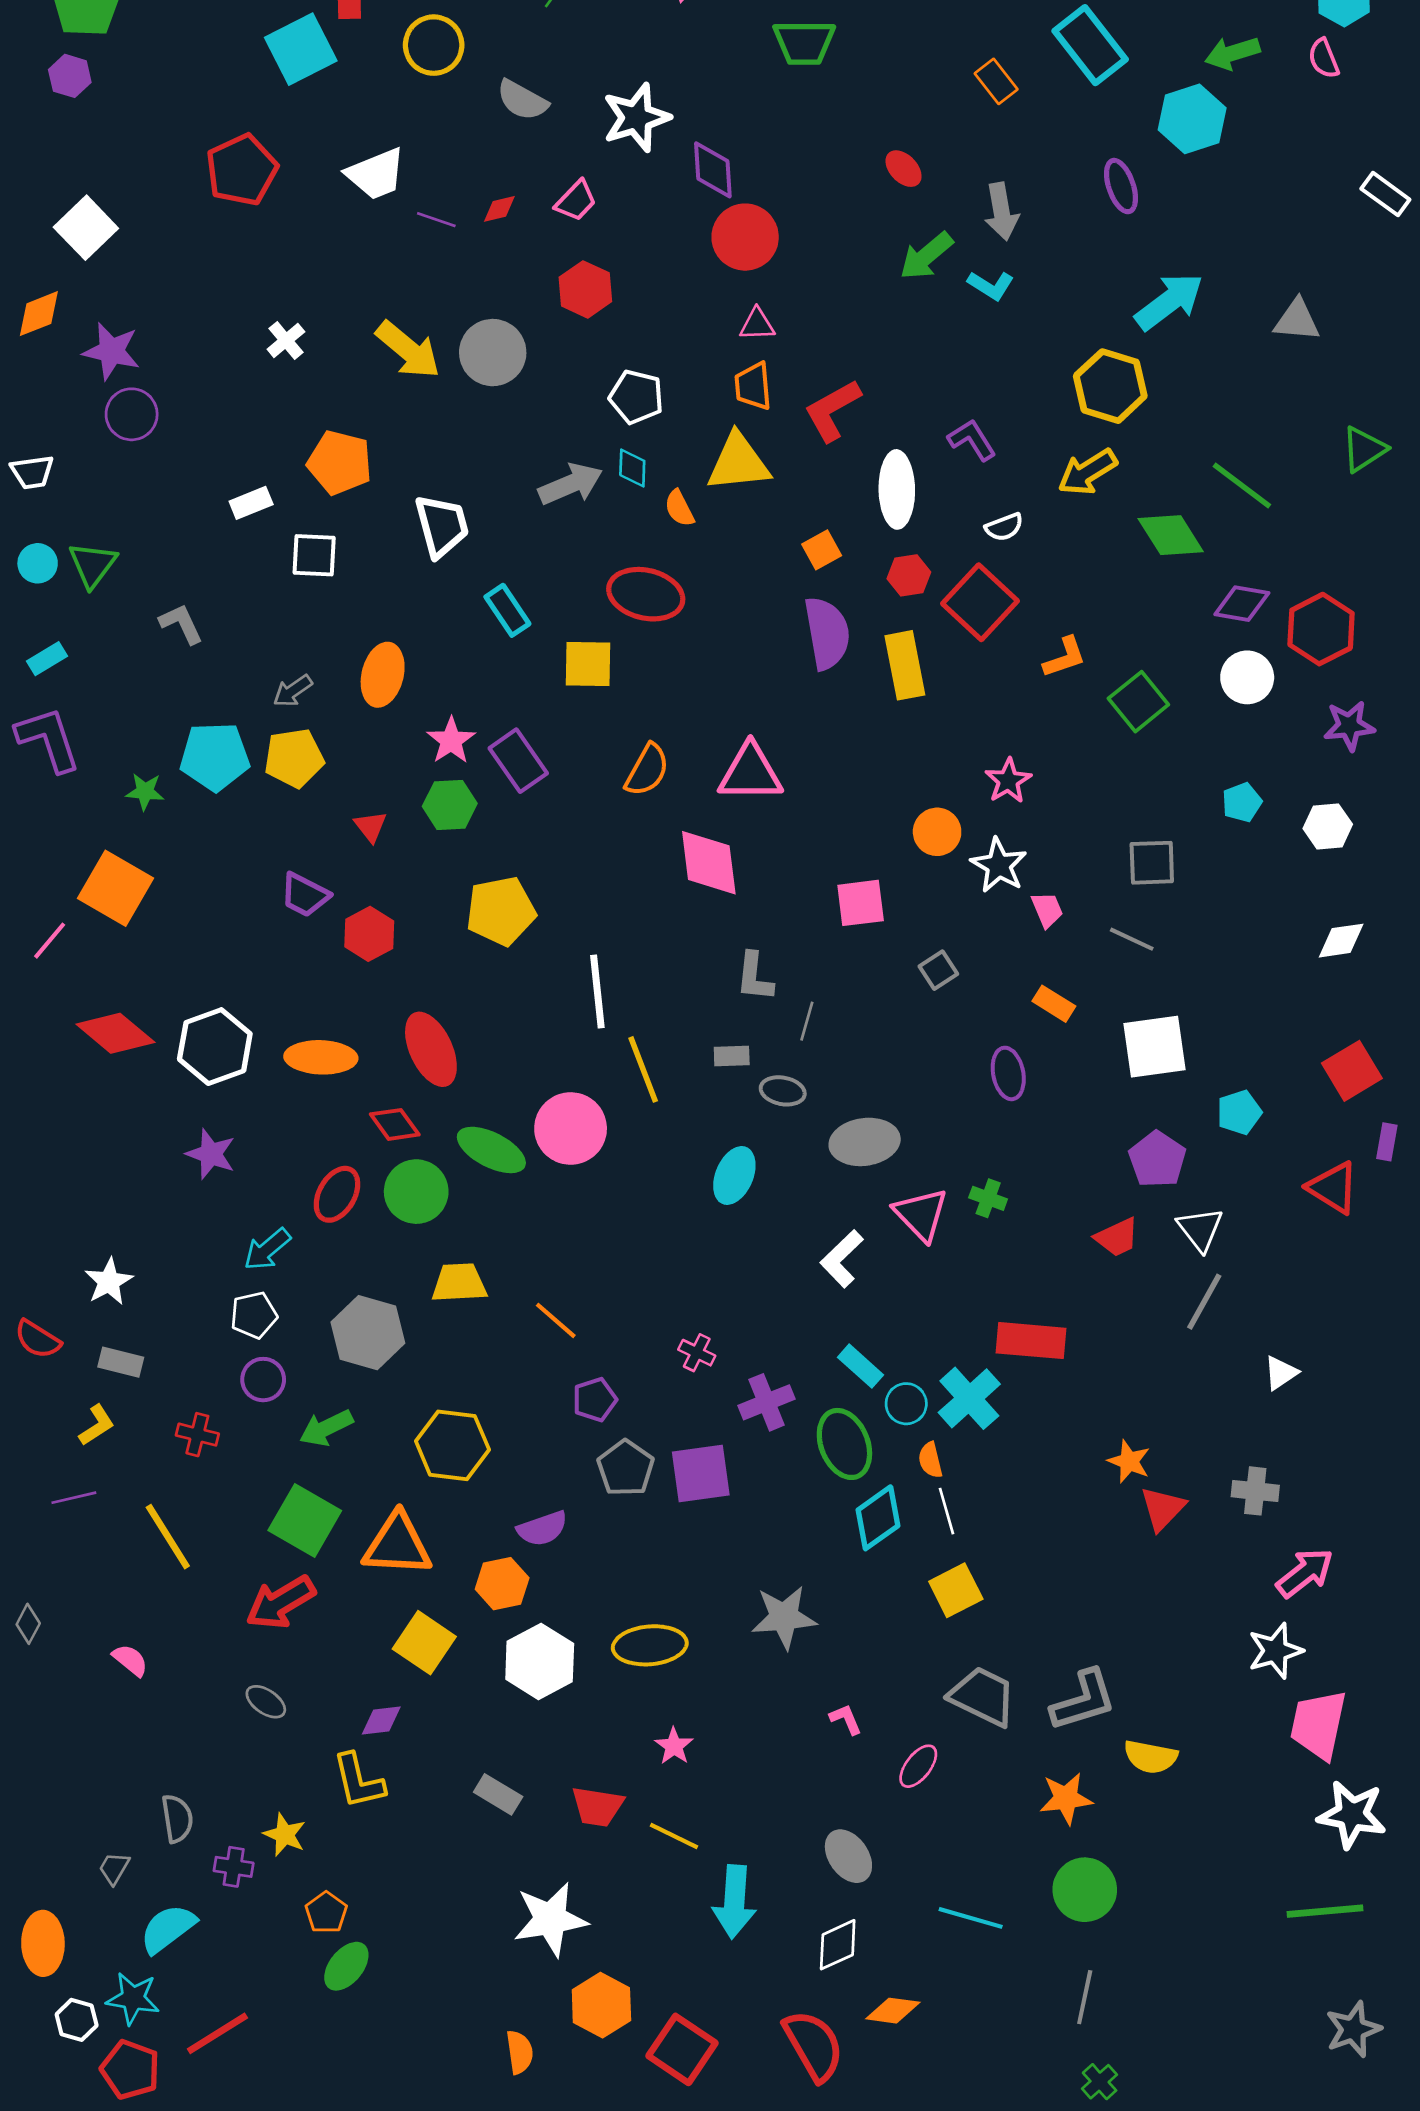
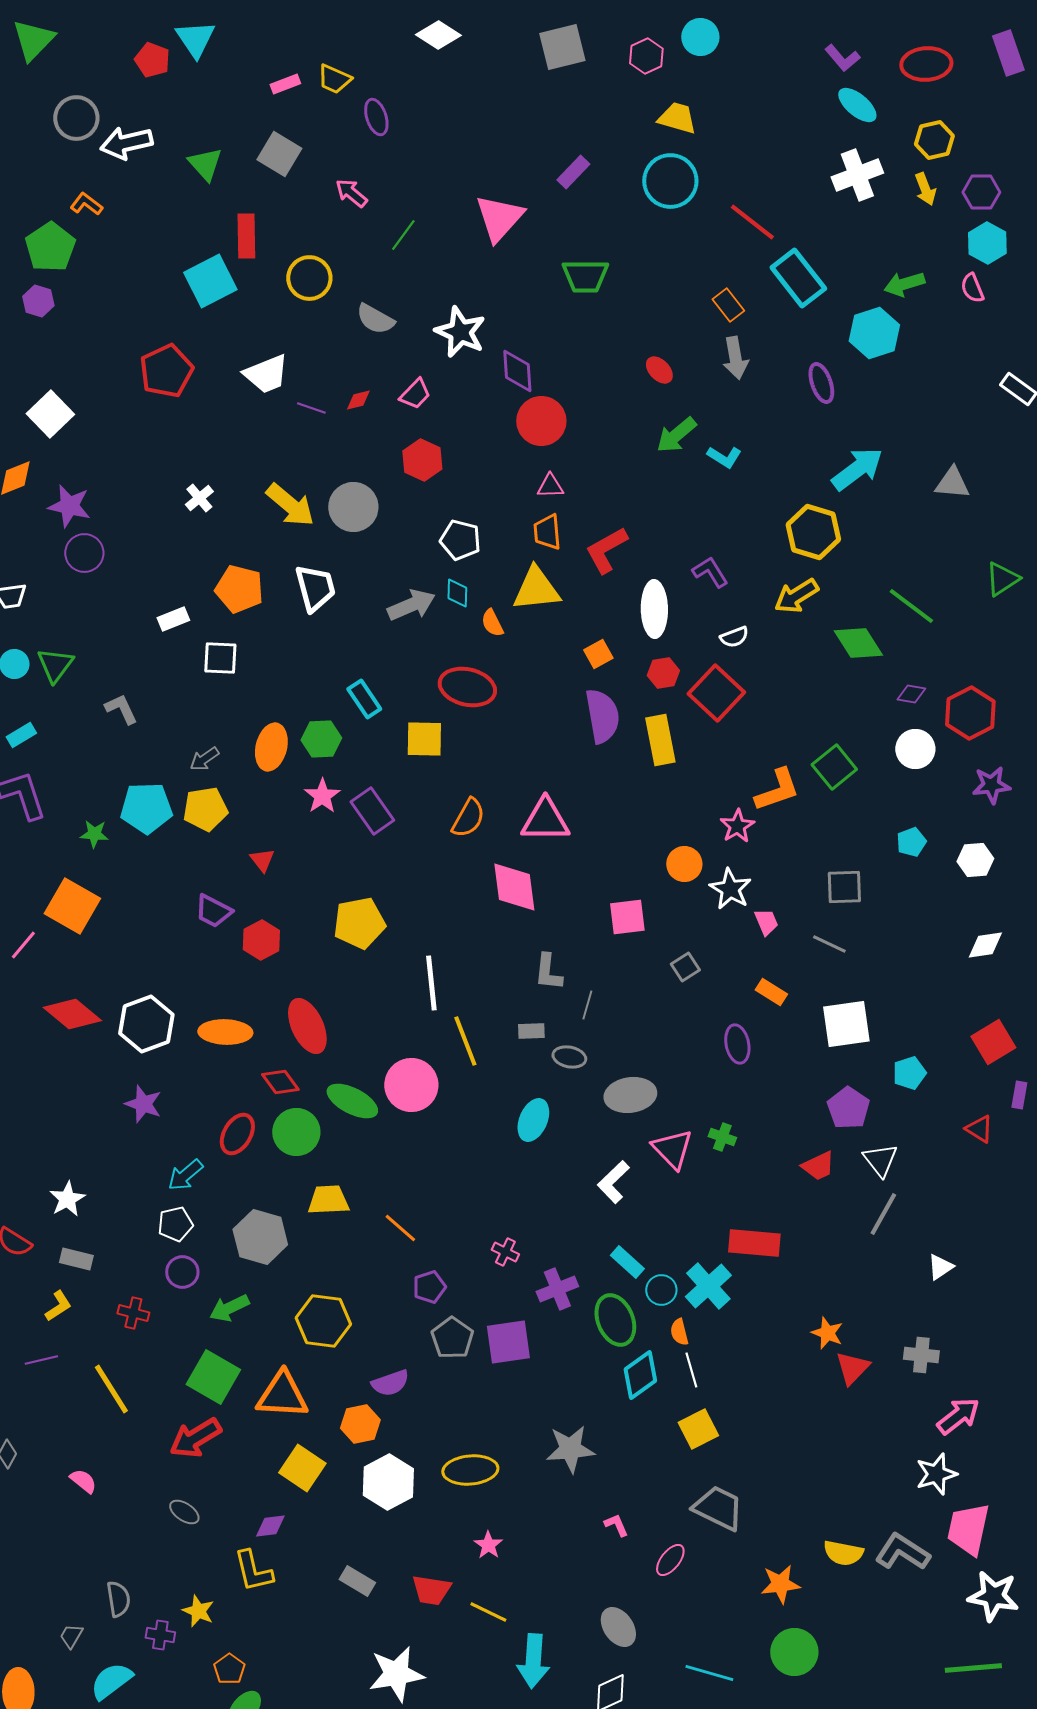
white star: (636, 118) -> (460, 332), turned -30
gray arrow: (1002, 212) -> (735, 358), moved
white trapezoid: (442, 526) -> (315, 588), moved
purple diamond: (1242, 604) -> (911, 694), size x0.7
orange L-shape: (1065, 657) -> (777, 790), moved, size x1.4
green hexagon: (450, 805) -> (321, 739), moved
red triangle: (1333, 1188) -> (979, 1129), size x0.7
gray L-shape: (1083, 1700) -> (902, 1552), moved, turned -130

